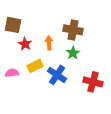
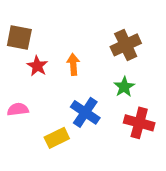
brown cross: (73, 30) -> (126, 45), moved, turned -36
green star: (73, 53) -> (124, 87), moved
yellow rectangle: (35, 66) -> (57, 138), moved

